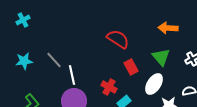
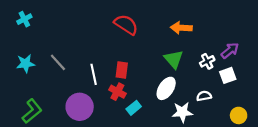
red semicircle: (118, 39) -> (126, 25), moved
red rectangle: (131, 67) -> (122, 70), moved, turned 35
white line: (72, 75) -> (94, 74), moved

